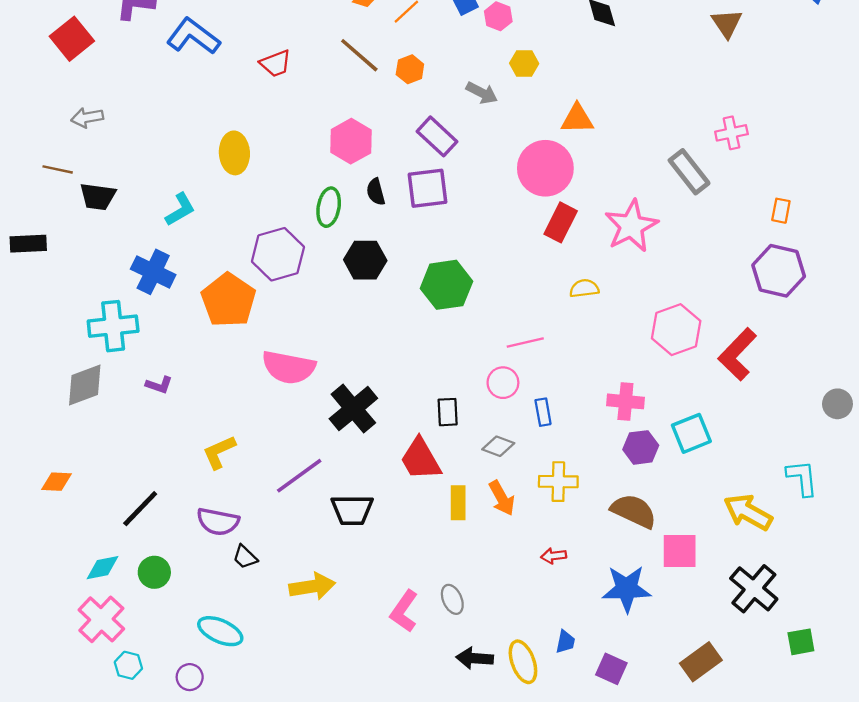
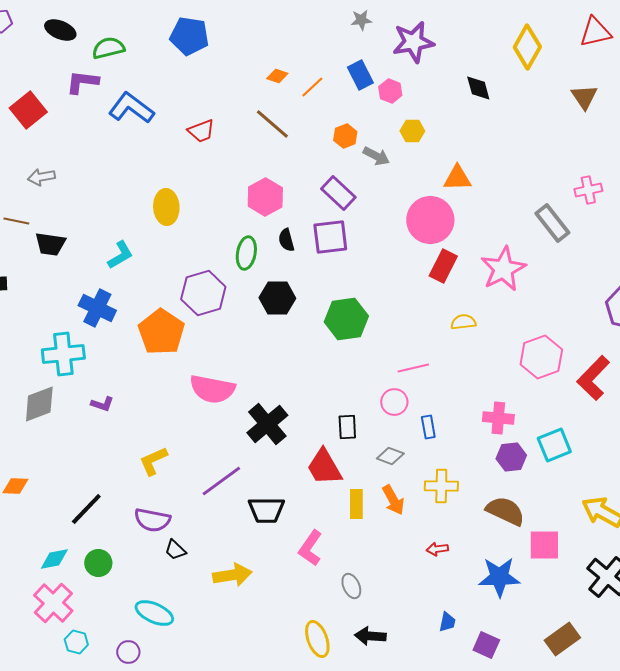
orange hexagon: (410, 69) -> (345, 136), moved
pink L-shape: (404, 611) -> (310, 548), moved
yellow ellipse: (523, 662) -> (317, 639), moved

